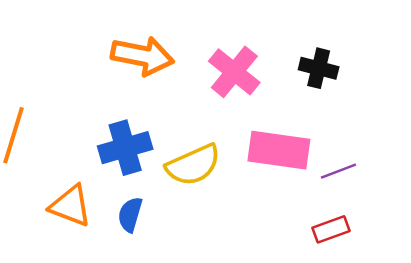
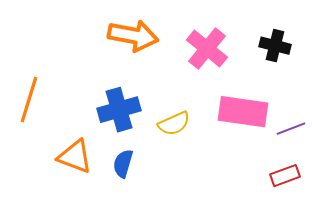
yellow semicircle: (193, 165) -> (174, 124), size x0.7

